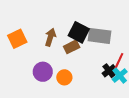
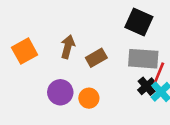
black square: (79, 32) -> (139, 22), moved
gray rectangle: (100, 36) -> (143, 59), moved

